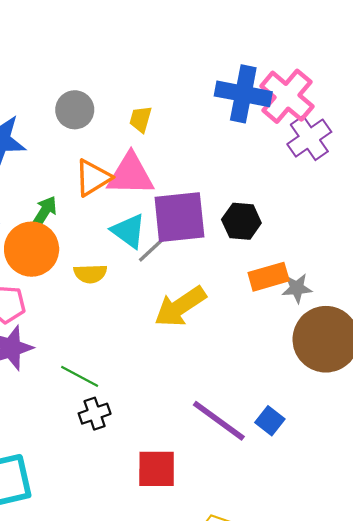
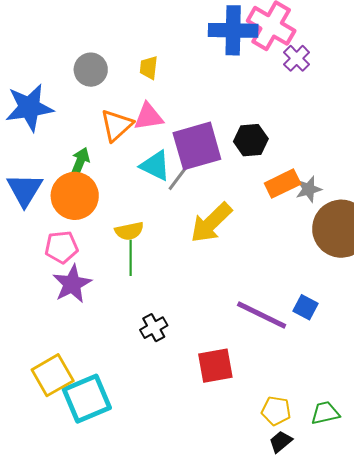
purple cross: (309, 138) -> (297, 58), size x0.7
pink triangle: (131, 174) -> (148, 117), size x0.7
yellow semicircle: (90, 274) -> (129, 231), moved
green line: (80, 376) -> (131, 258), moved, turned 72

